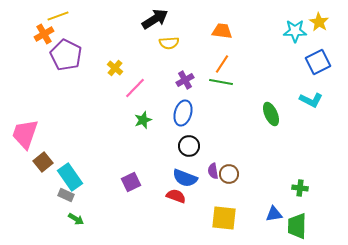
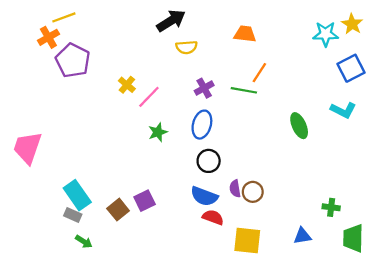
orange line: (222, 64) -> (259, 73), moved
yellow cross: (115, 68) -> (127, 85), moved
brown square: (43, 162) -> (118, 210), moved
red semicircle: (176, 196) -> (213, 217), moved
green trapezoid: (297, 226) -> (353, 238), moved

